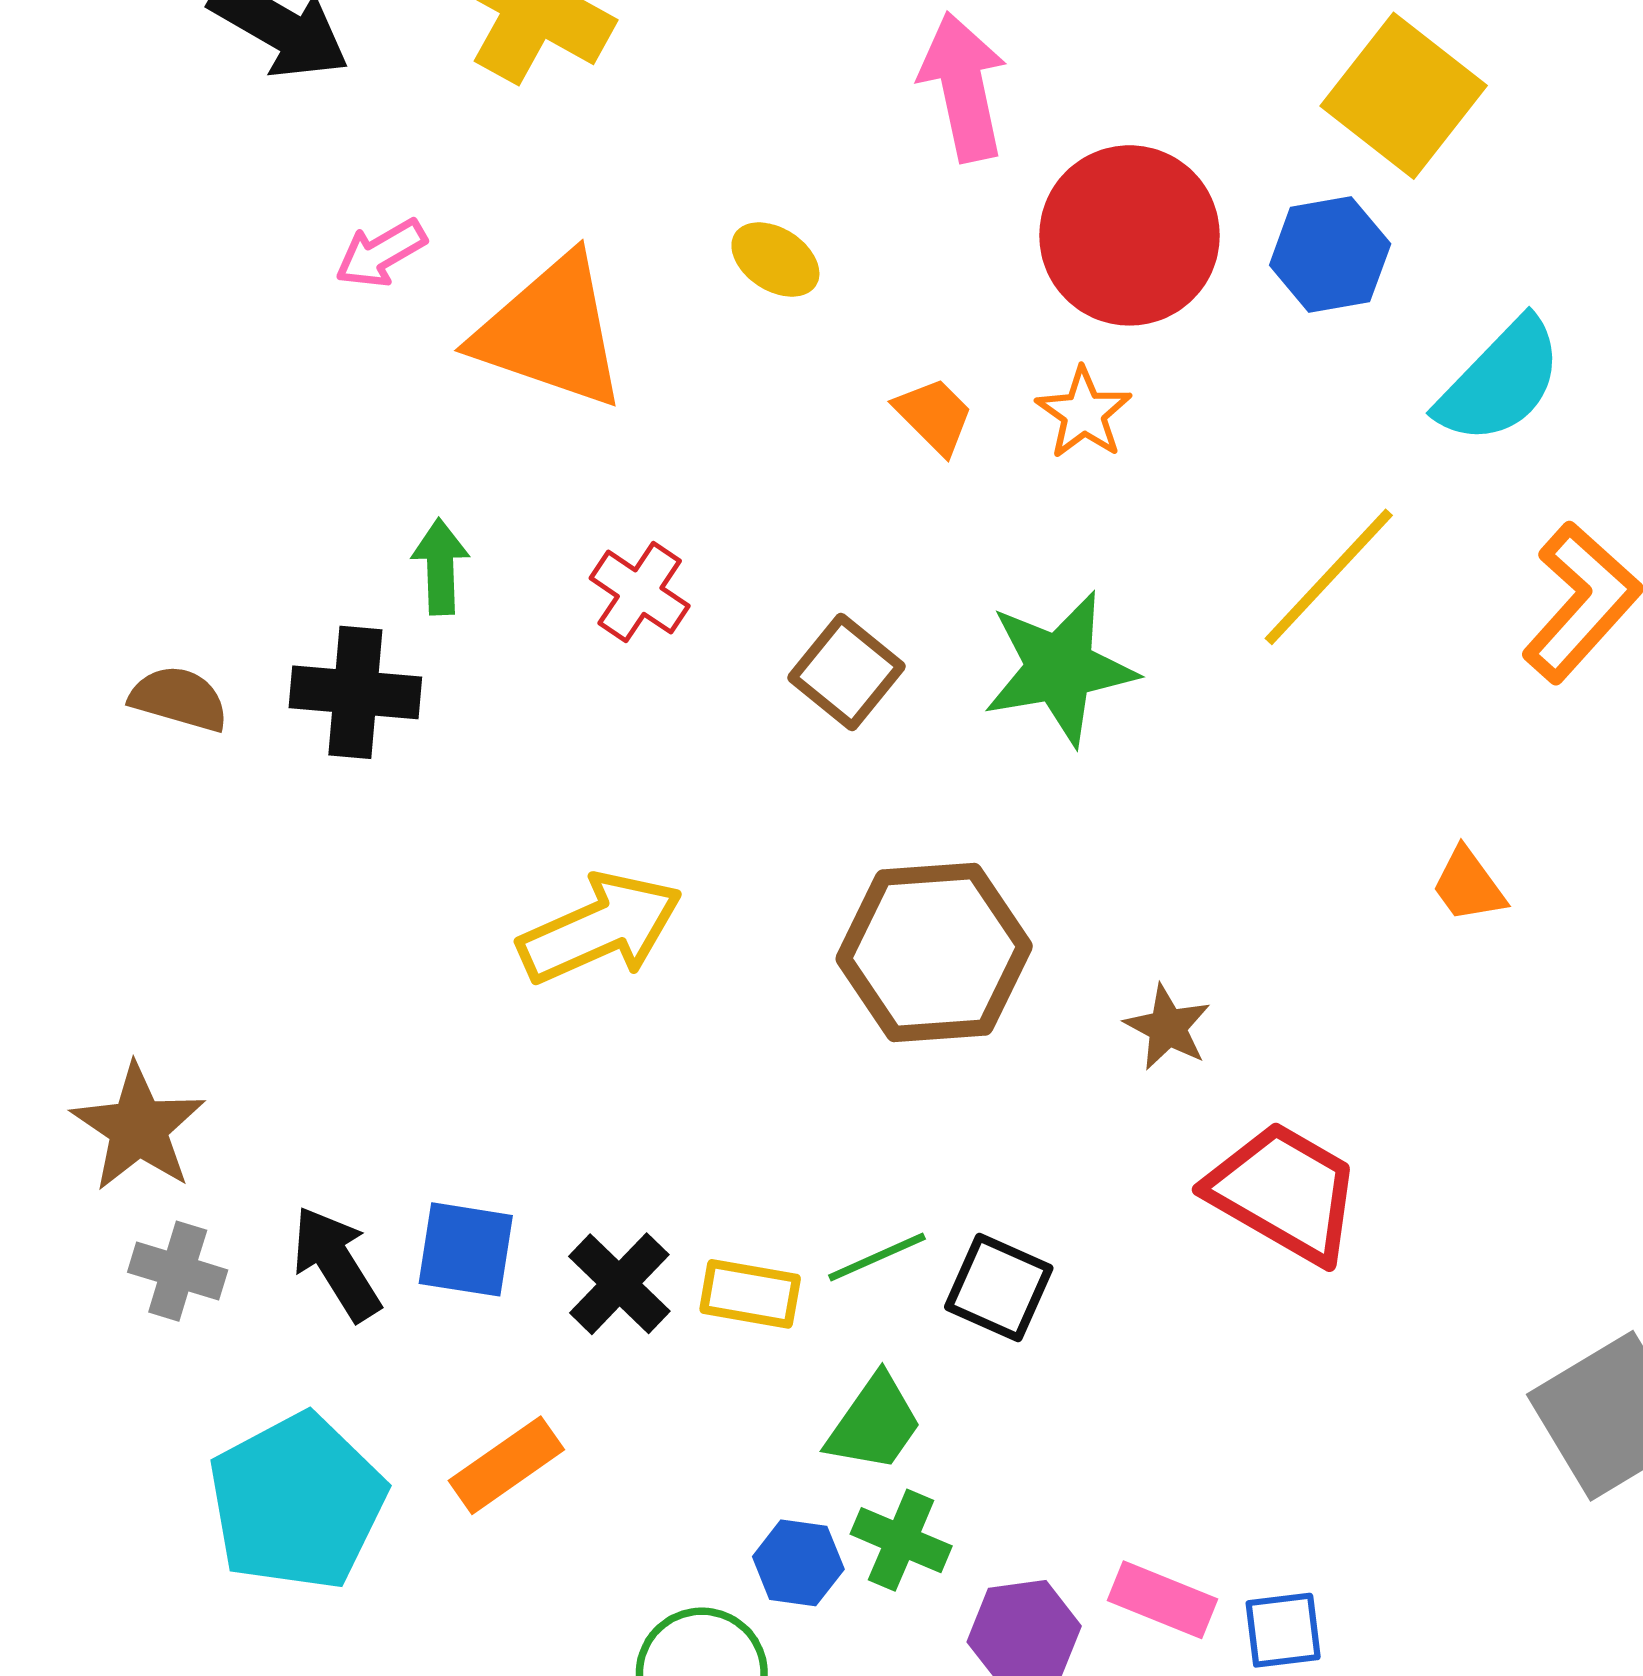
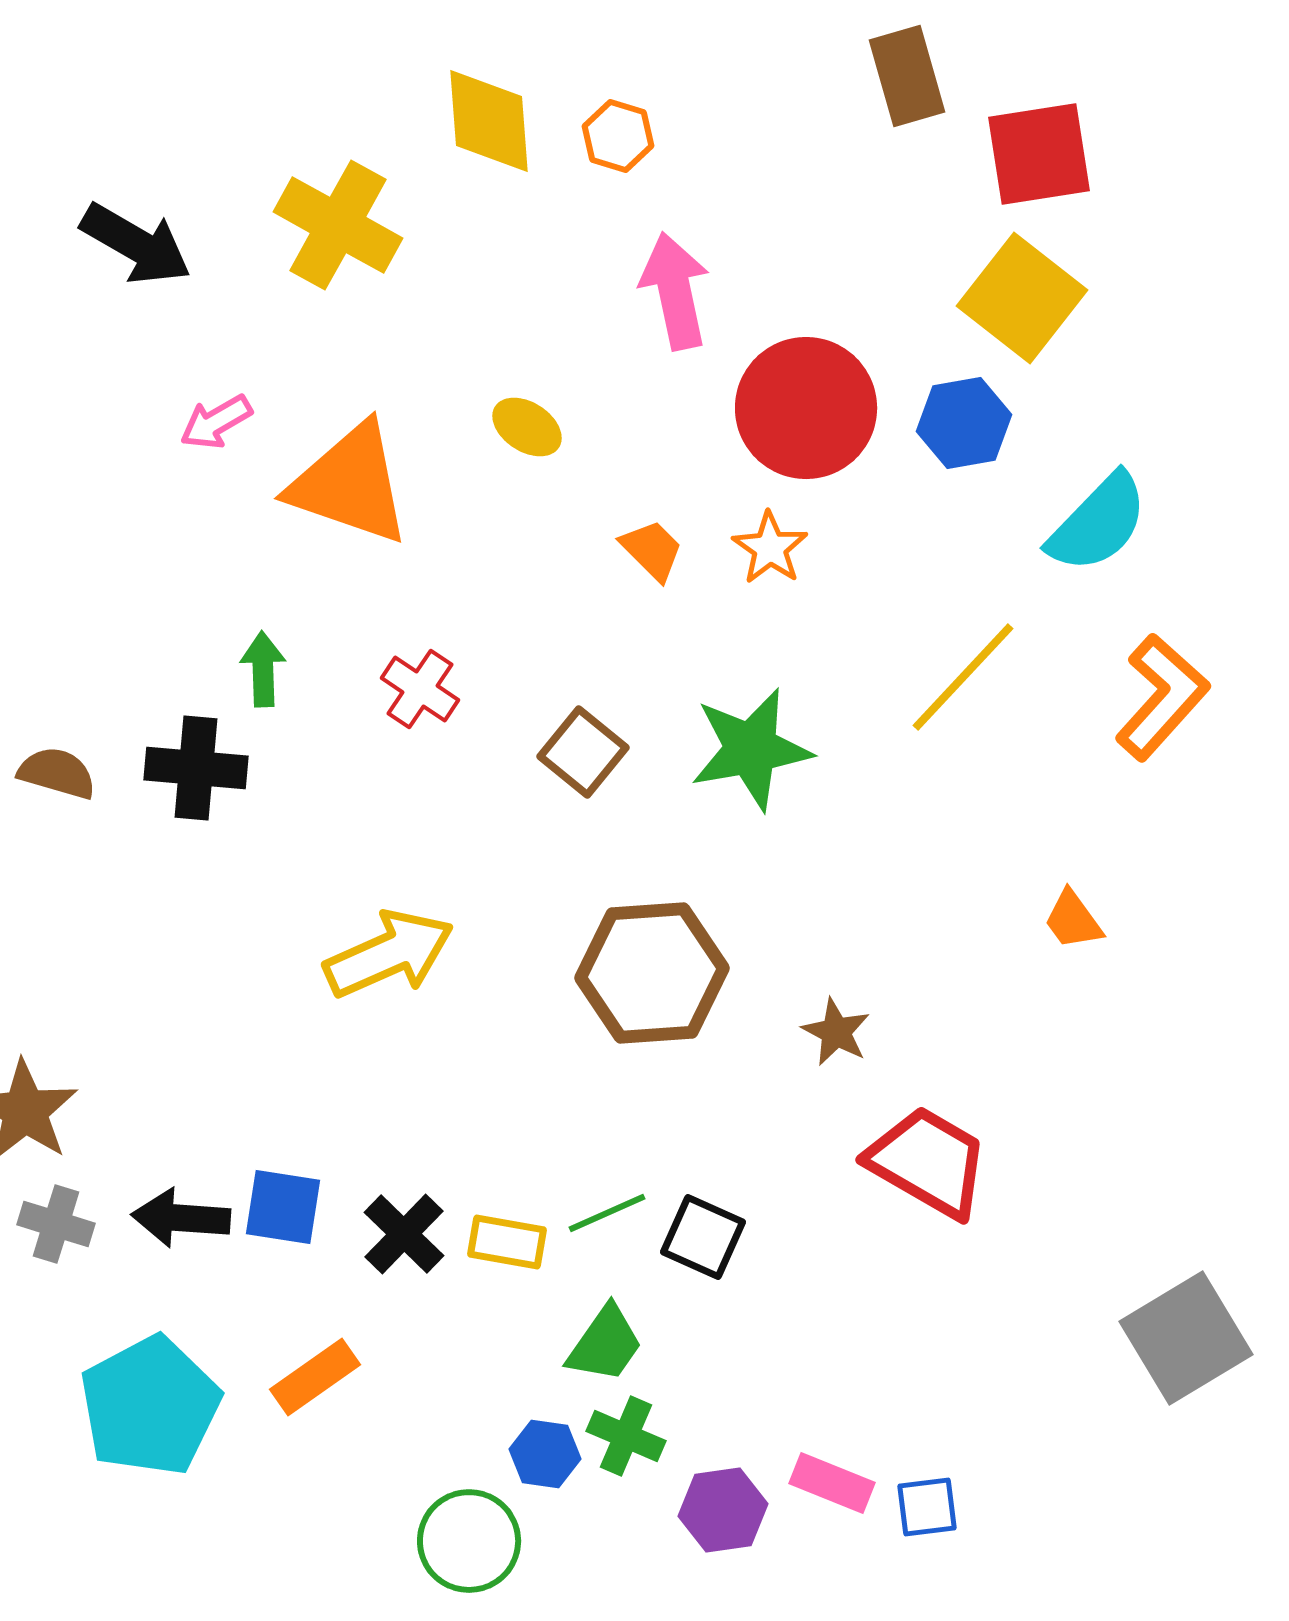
black arrow: (336, 1263) -> (181, 1218), turned -54

